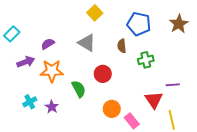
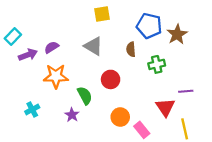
yellow square: (95, 13) -> (102, 14), turned 35
brown star: (179, 24) -> (177, 34), moved
purple arrow: (26, 62) -> (28, 55), moved
purple star: (52, 107) -> (72, 115), moved

